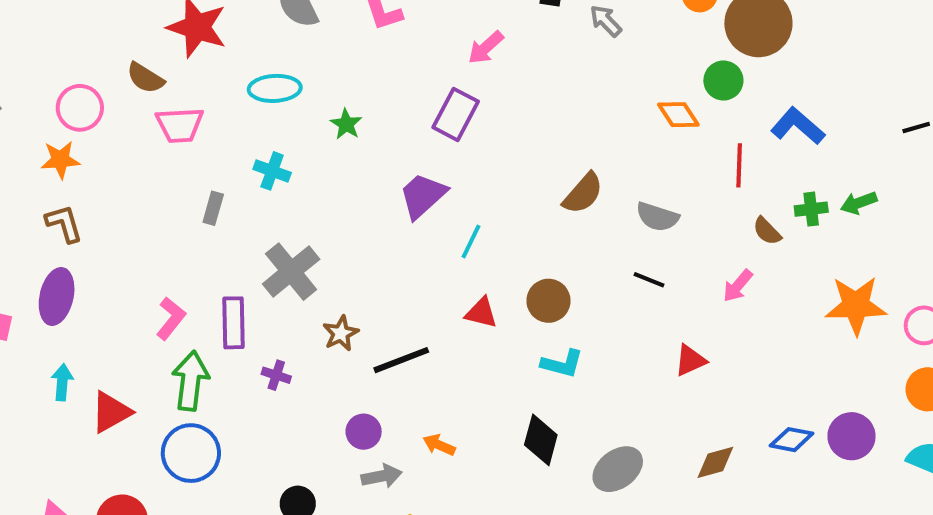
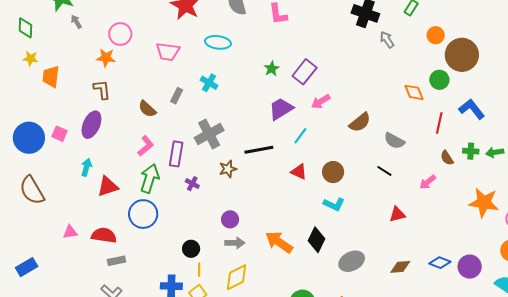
pink arrow: (486, 48) -> (321, 102), moved
brown semicircle: (145, 78) -> (147, 109), moved
green star: (346, 124) -> (272, 69), moved
black line: (401, 360) -> (259, 150), moved
orange arrow: (439, 445) -> (279, 242), moved, size x1.8

